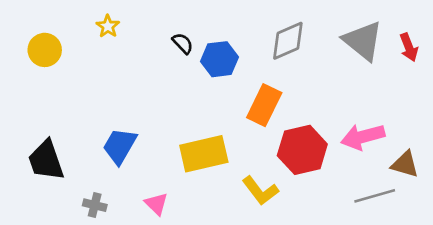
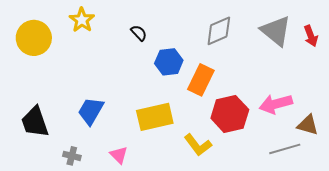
yellow star: (108, 26) -> (82, 20), size x1.4
yellow circle: (45, 50) -> (34, 38), size x1.4
blue hexagon: (220, 59) -> (169, 62), moved

